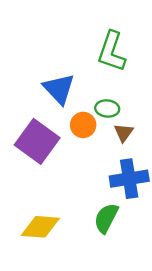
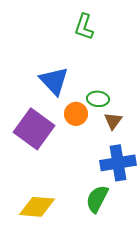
green L-shape: (112, 52) -> (84, 27), moved, size x0.7

